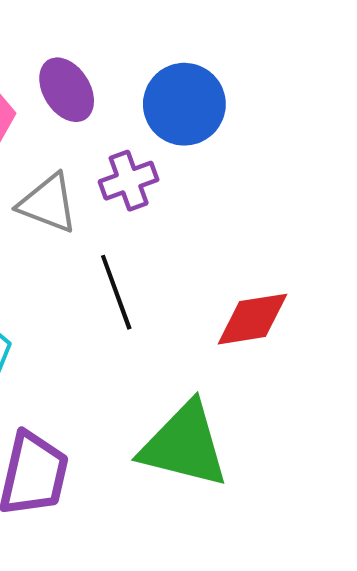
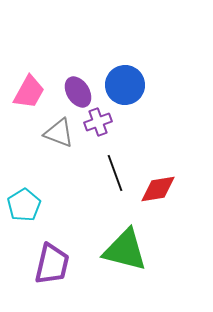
purple ellipse: (67, 90) -> (78, 92), moved
black line: (116, 292) -> (115, 173), moved

